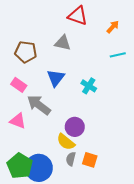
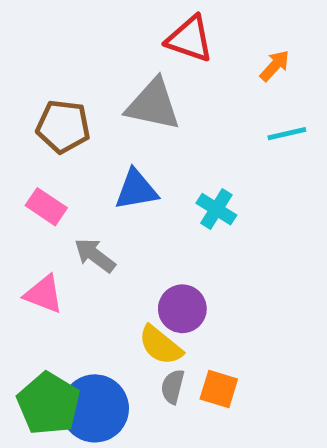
gray triangle: (63, 43) -> (153, 105), size x1.4
blue triangle: (56, 78) -> (136, 190), turned 42
gray arrow: (39, 105) -> (95, 255), size x0.7

